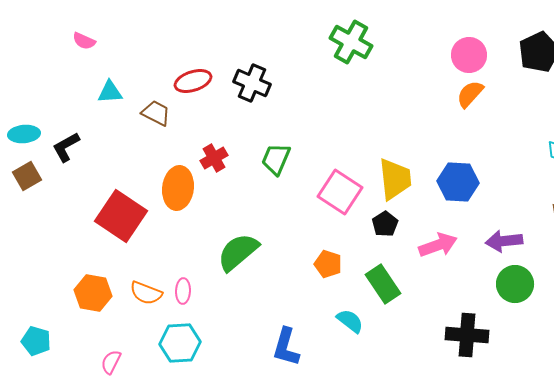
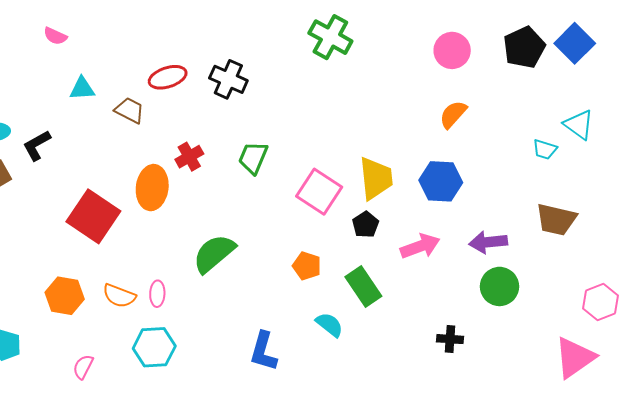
orange semicircle: (470, 94) -> (453, 114), moved
black cross: (467, 335) -> (450, 339), size x0.6

